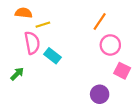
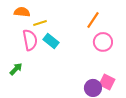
cyan rectangle: (52, 56) -> (51, 41), moved
pink square: (122, 71) -> (107, 82), moved

